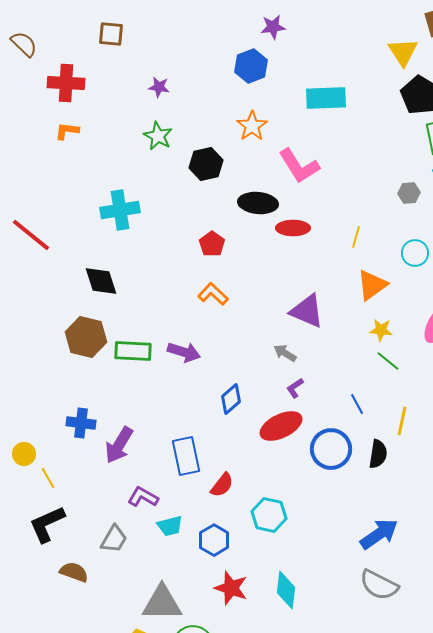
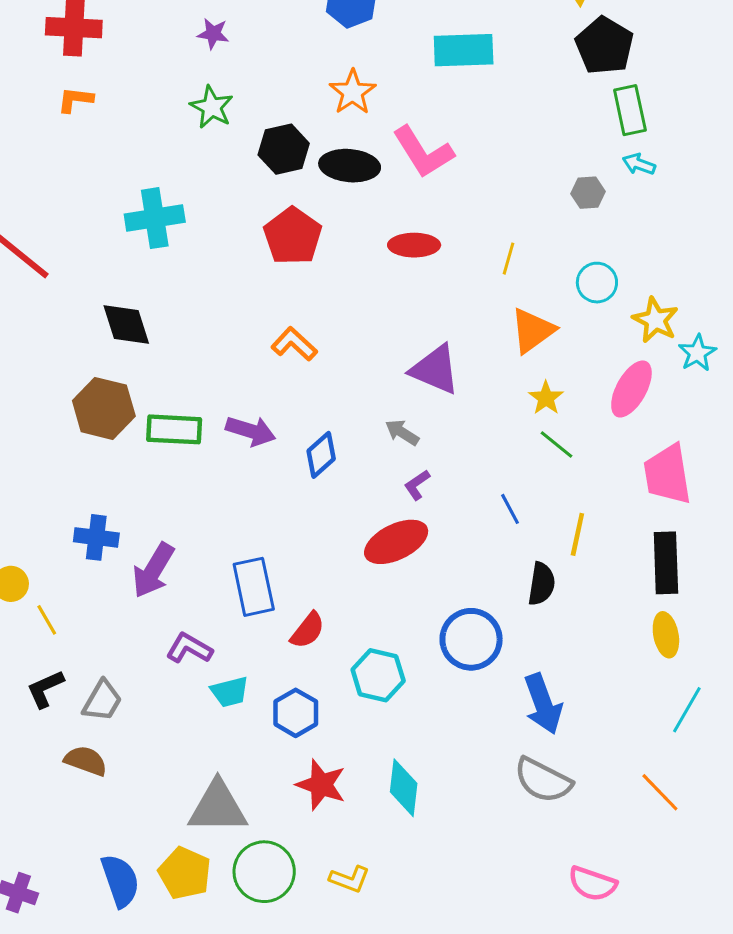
black ellipse: (258, 203) -> (350, 166), moved
red pentagon: (212, 244) -> (293, 236), moved, size x1.5
yellow star: (381, 330) -> (546, 398), turned 30
blue diamond: (231, 399) -> (321, 455), moved
blue circle: (331, 449) -> (471, 639), moved
black L-shape: (47, 524) -> (45, 689), size x0.7
blue arrow: (379, 534) -> (543, 704), turned 105
gray trapezoid: (114, 539) -> (102, 701), moved

